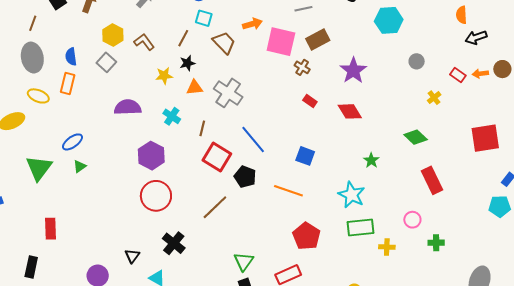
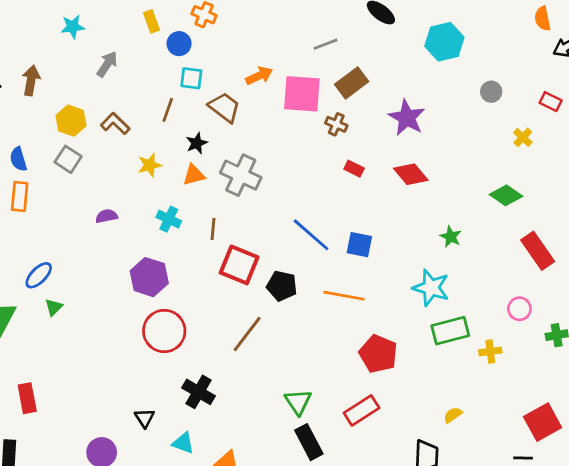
black star: (187, 63) -> (197, 143), moved
purple semicircle: (128, 107) -> (107, 216), size x0.6
blue line: (253, 139) -> (311, 235), moved

